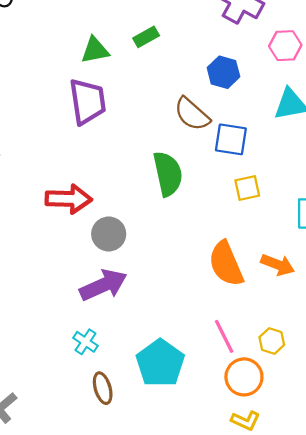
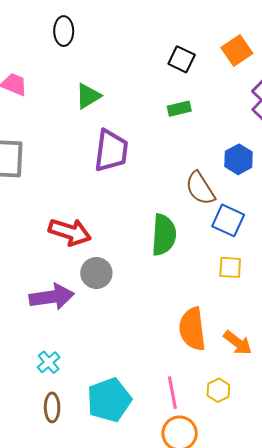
green triangle: (95, 50) -> (88, 96), moved, turned -36
purple arrow: (103, 285) -> (52, 297), moved
yellow hexagon: (272, 341) -> (218, 390), moved

